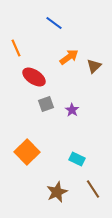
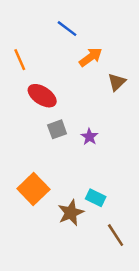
orange arrow: (69, 57) -> (91, 57), moved
brown star: (57, 192) -> (71, 213), moved

